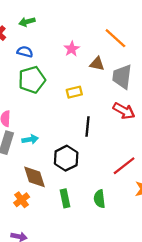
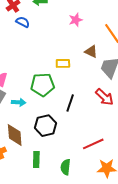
pink star: (72, 49) -> (76, 20), moved
blue semicircle: (25, 52) -> (23, 22), moved
green pentagon: (32, 80) -> (43, 85), moved
yellow rectangle: (74, 92) -> (63, 63), moved

